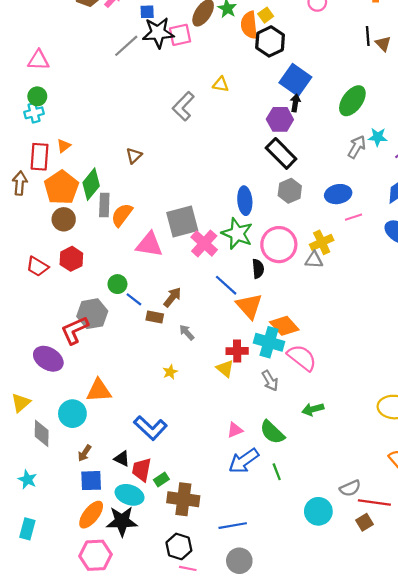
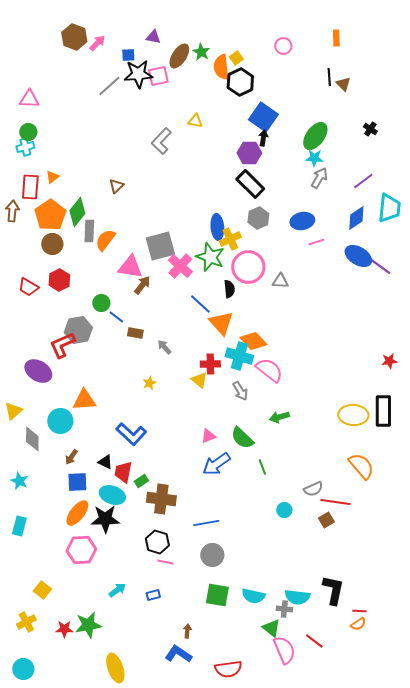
cyan star: (378, 137) -> (314, 158), moved
yellow cross: (322, 242) -> (230, 239), moved
brown arrow: (172, 297) -> (142, 285), moved
green line: (277, 472) -> (262, 467), moved
cyan circle: (318, 511) -> (284, 510), size x0.6

